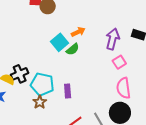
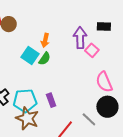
orange arrow: (78, 32) -> (45, 40), turned 144
pink square: (119, 62) -> (92, 50), moved
brown star: (40, 102) -> (27, 118), size x1.6

